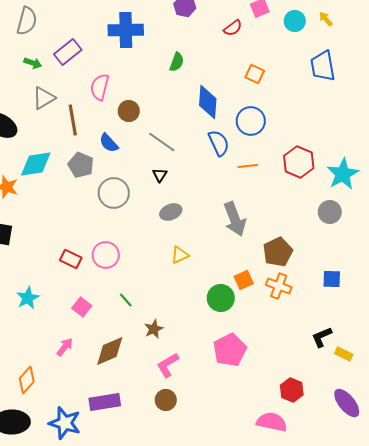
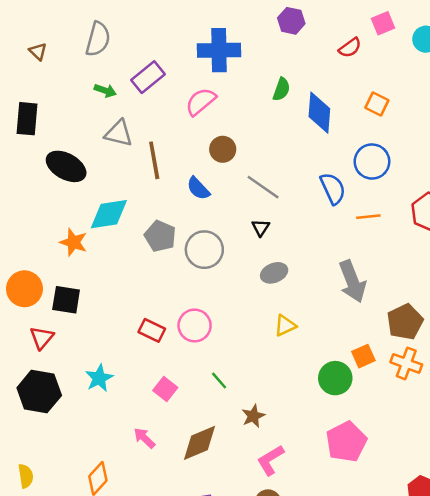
pink semicircle: (100, 87) -> (201, 102), moved, turned 36
gray triangle: (44, 98) -> (119, 133), turned 45
blue diamond: (208, 102) -> (319, 113), moved
gray pentagon: (81, 165) -> (160, 236), moved
pink arrow: (65, 347) -> (144, 438), turned -84

